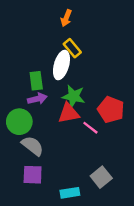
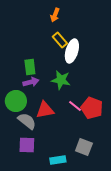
white ellipse: (61, 65) -> (72, 51), moved
red pentagon: (111, 110) -> (92, 108), moved
red triangle: (69, 113) -> (45, 110), moved
gray square: (101, 177) -> (84, 147), turned -30

